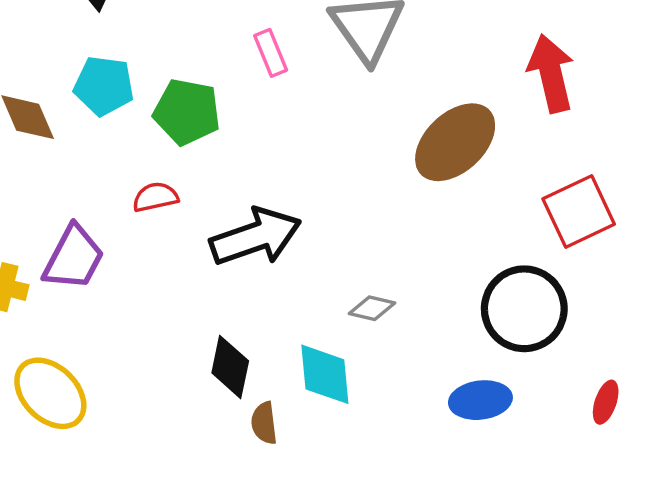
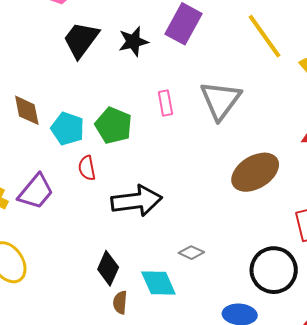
cyan pentagon: (104, 86) -> (68, 129), moved
red semicircle: (155, 197) -> (87, 168), turned -100
cyan diamond: (325, 374) -> (158, 283), turned -30

